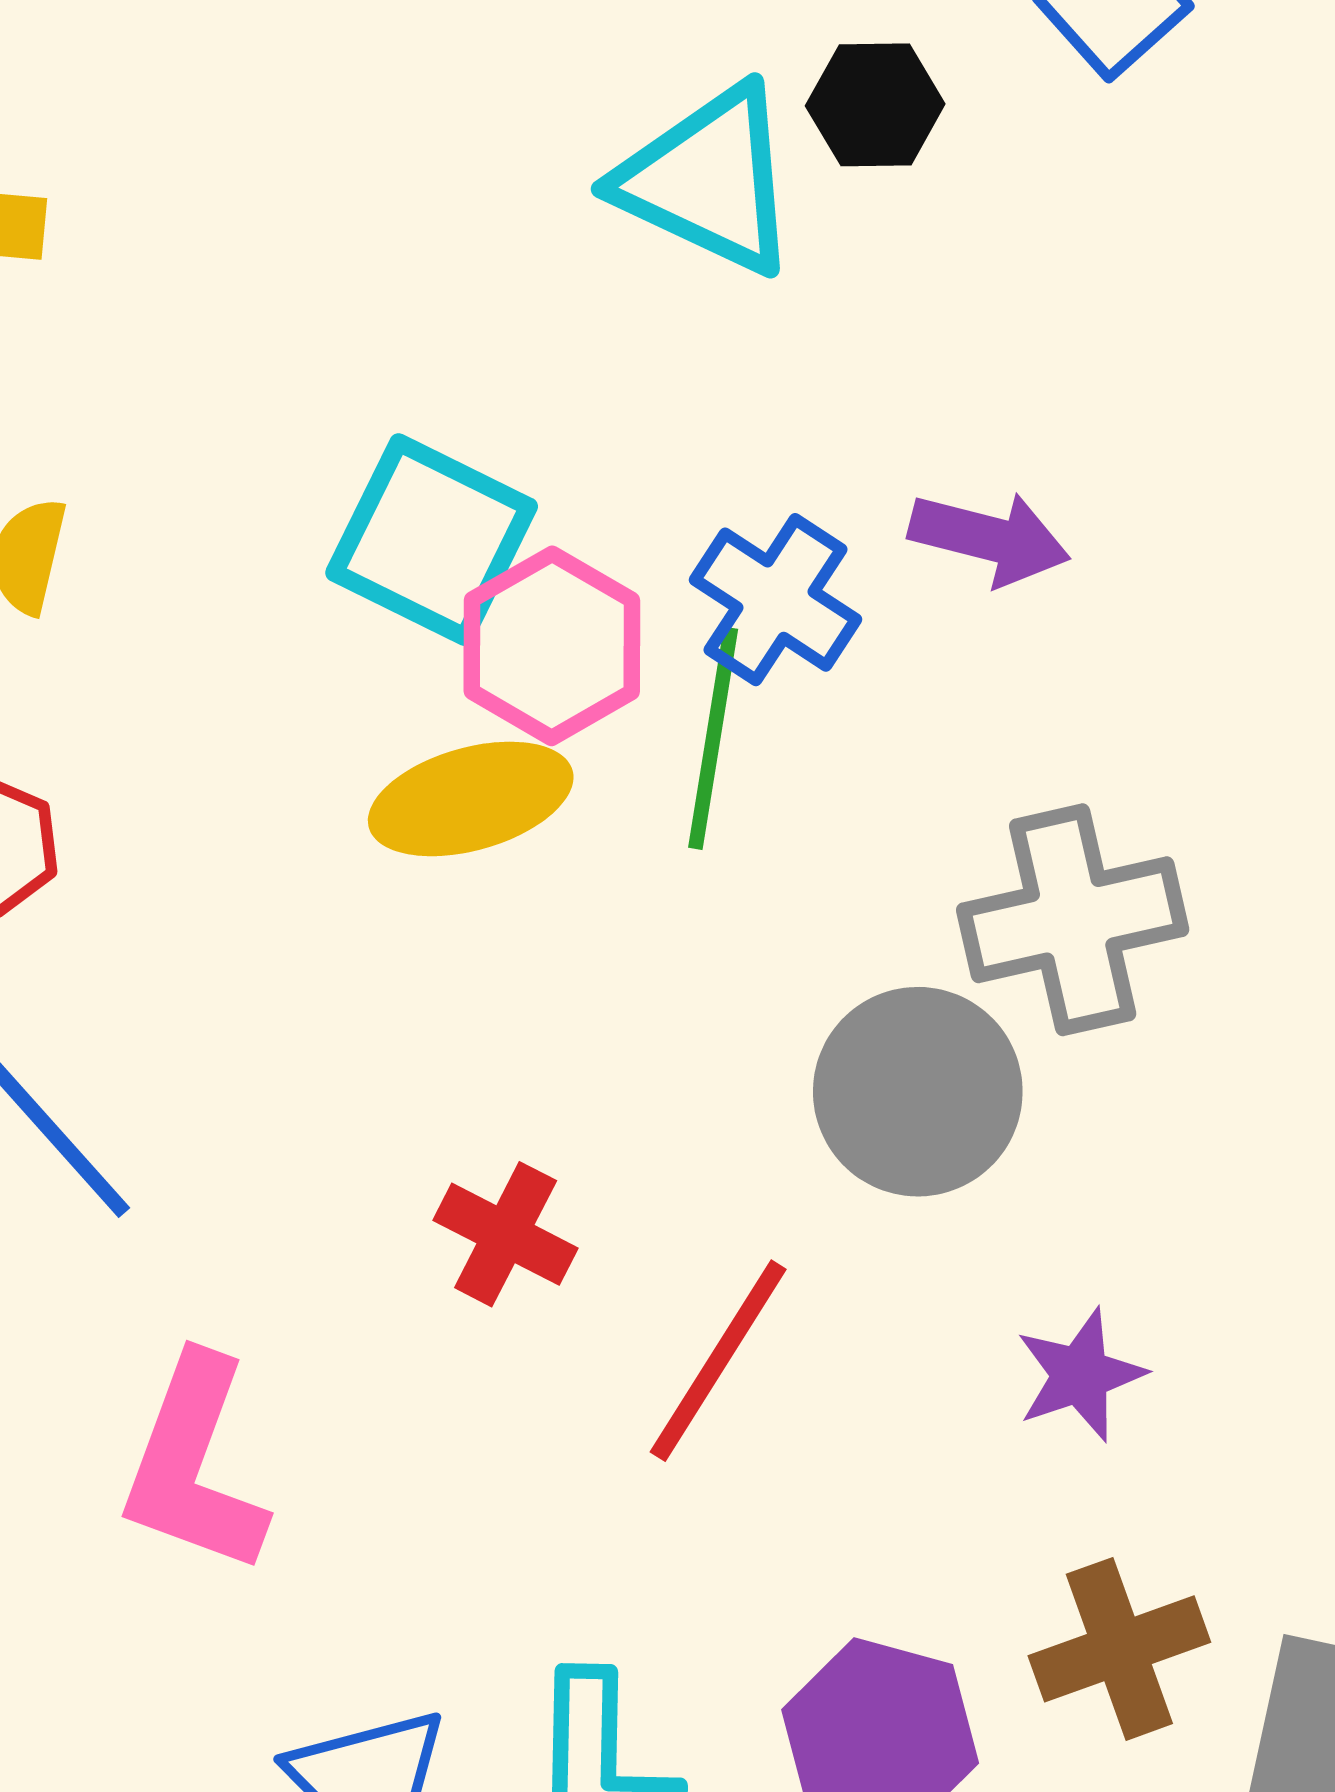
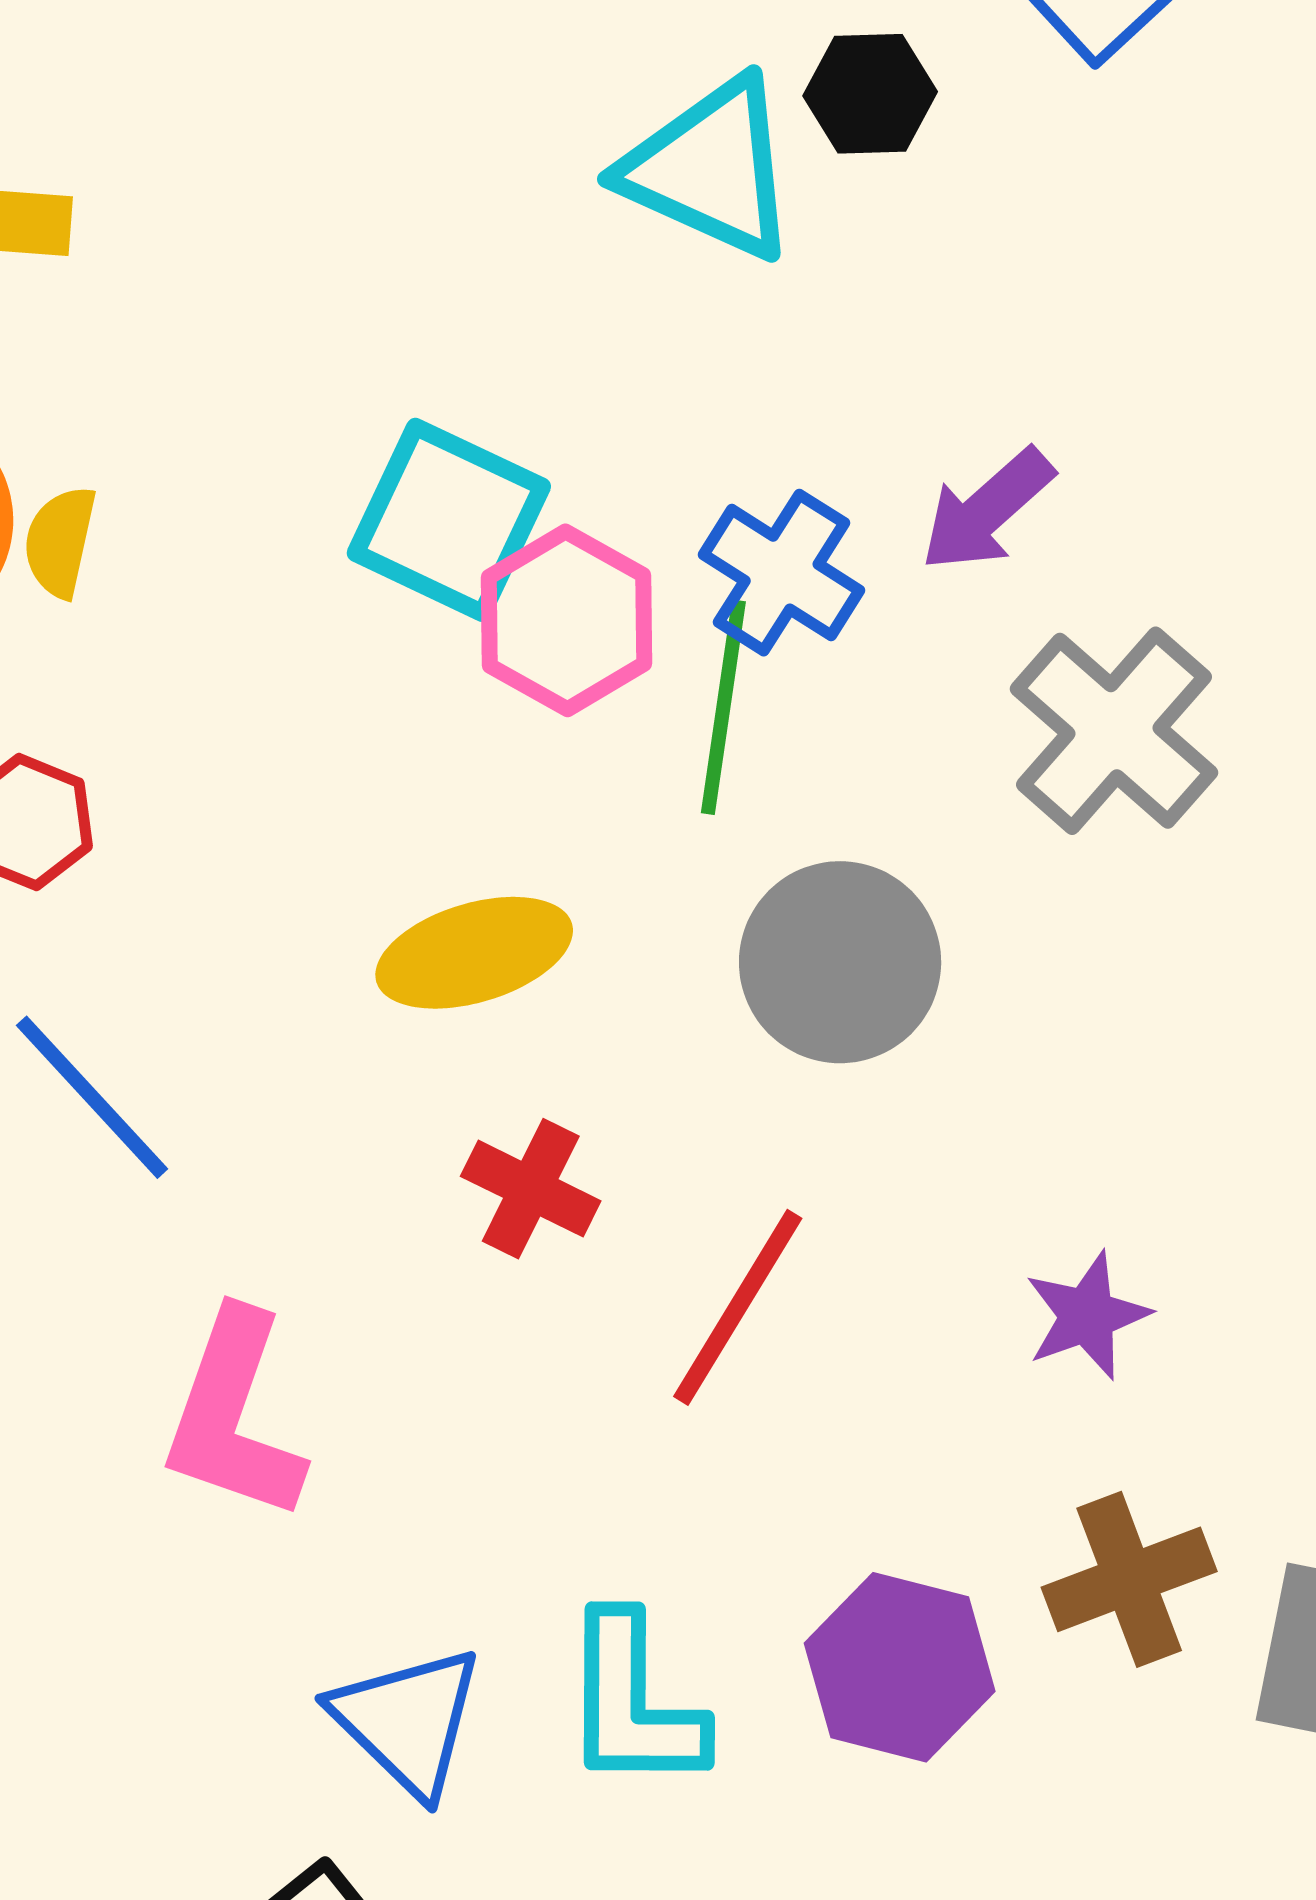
purple arrow: (989, 538) -> (987, 510), turned 125
yellow ellipse: (471, 799) -> (474, 953), moved
gray cross: (1073, 920) -> (1114, 731), moved, turned -35
gray circle: (918, 1092) -> (840, 962), moved

